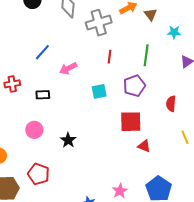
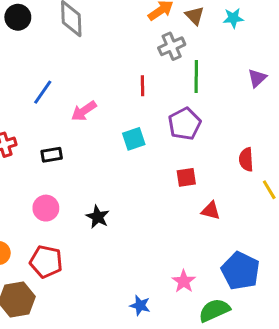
gray cross: (99, 23) -> (172, 46), moved, size x0.7
cyan star: (174, 32) -> (233, 18), moved
red semicircle: (171, 104) -> (246, 159), moved
red square: (131, 122) -> (186, 177), size x0.6
red pentagon: (39, 174) -> (46, 262), moved

